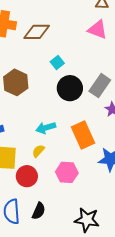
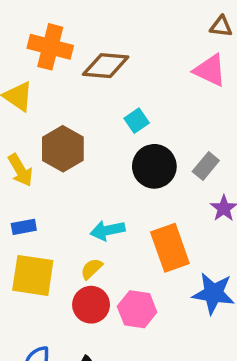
gray rectangle: (100, 86) -> (206, 166), size x0.7
red circle: (27, 176) -> (91, 305), moved

